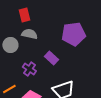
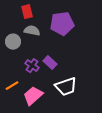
purple pentagon: (73, 34) -> (62, 24), moved
purple rectangle: (51, 58) -> (50, 63), moved

